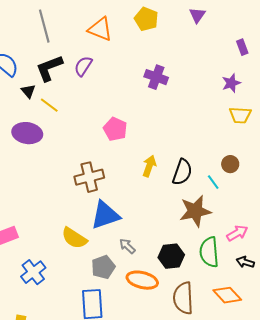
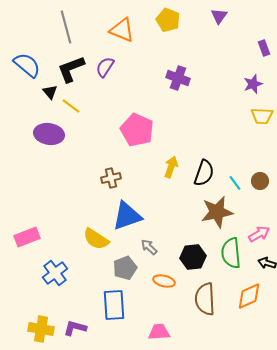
pink pentagon: (115, 129) -> (137, 130), size x1.4
brown circle: (230, 164) -> (260, 181), moved
brown cross: (89, 177) -> (111, 178), size x0.7
orange ellipse: (142, 280) -> (164, 281), size x0.7
orange diamond: (227, 295) -> (249, 296), turned -72

